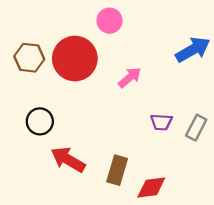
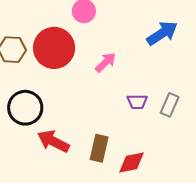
black circle: (40, 121) -> (25, 108), size x1.4

